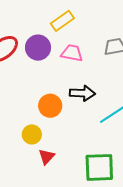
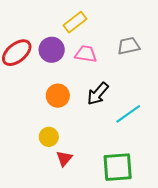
black arrow: (82, 93) -> (98, 94), turned 130
orange circle: (50, 106) -> (58, 96), moved

